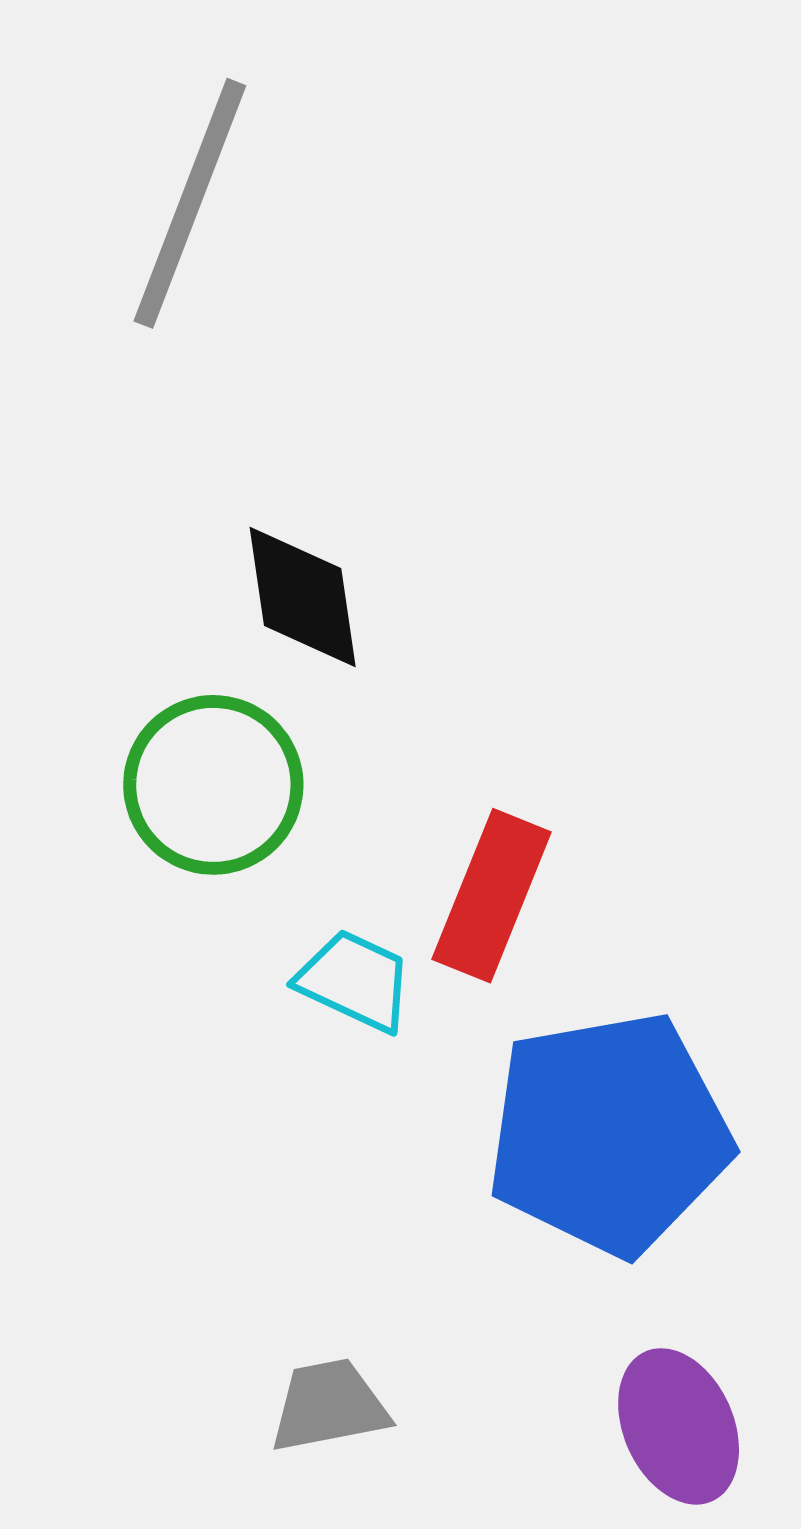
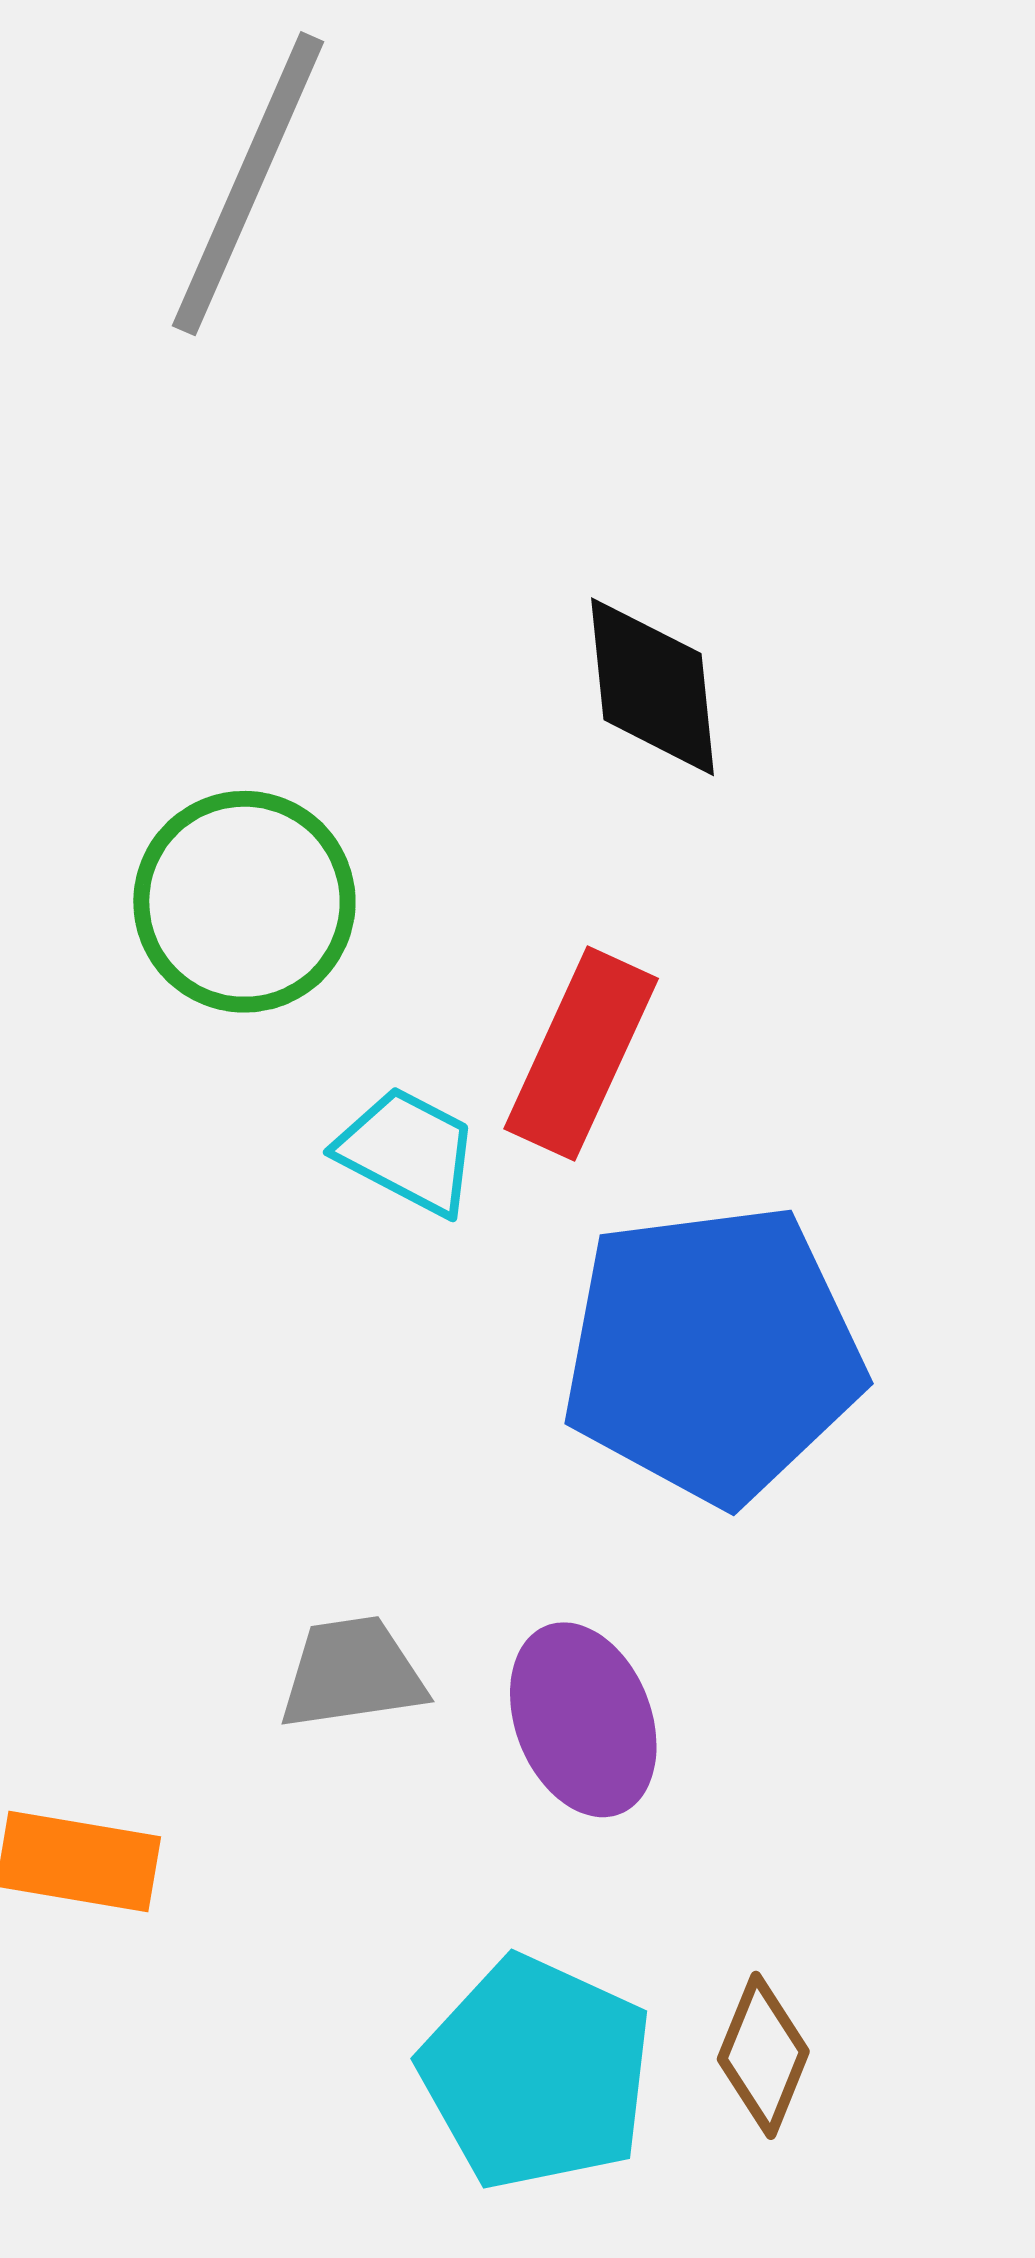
black diamond: (303, 597) -> (653, 687), moved
purple ellipse: (679, 1426) -> (583, 1720), moved

